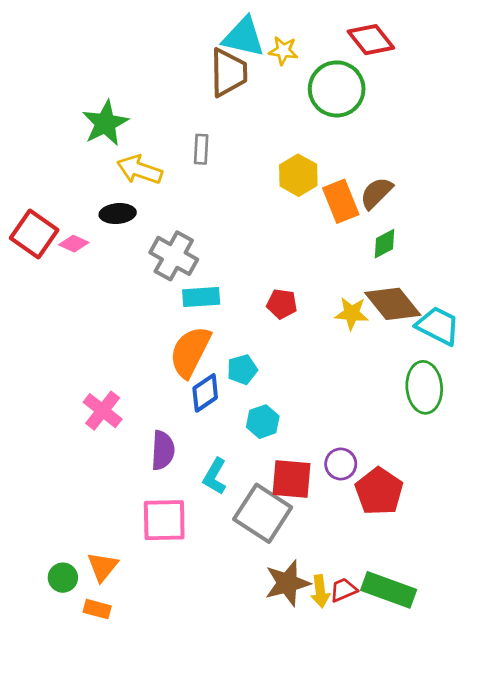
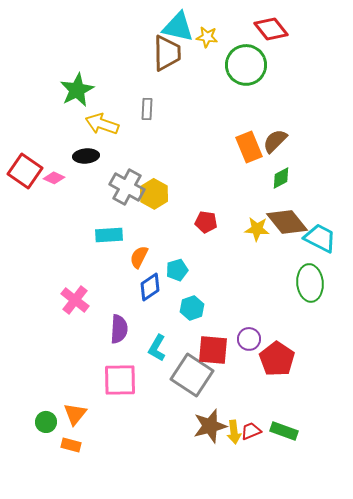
yellow hexagon: (298, 175) -> (154, 194), moved
cyan rectangle: (201, 297) -> (109, 235), moved
orange semicircle: (190, 352) -> (139, 257), size x0.6
green rectangle: (389, 590) -> (284, 431), size x0.7

